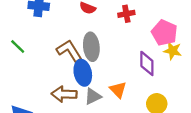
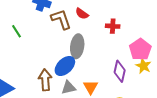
brown L-shape: (69, 51) -> (61, 19), moved
blue ellipse: (83, 73) -> (65, 66), turned 45
brown arrow: (64, 94) -> (45, 80), turned 70

